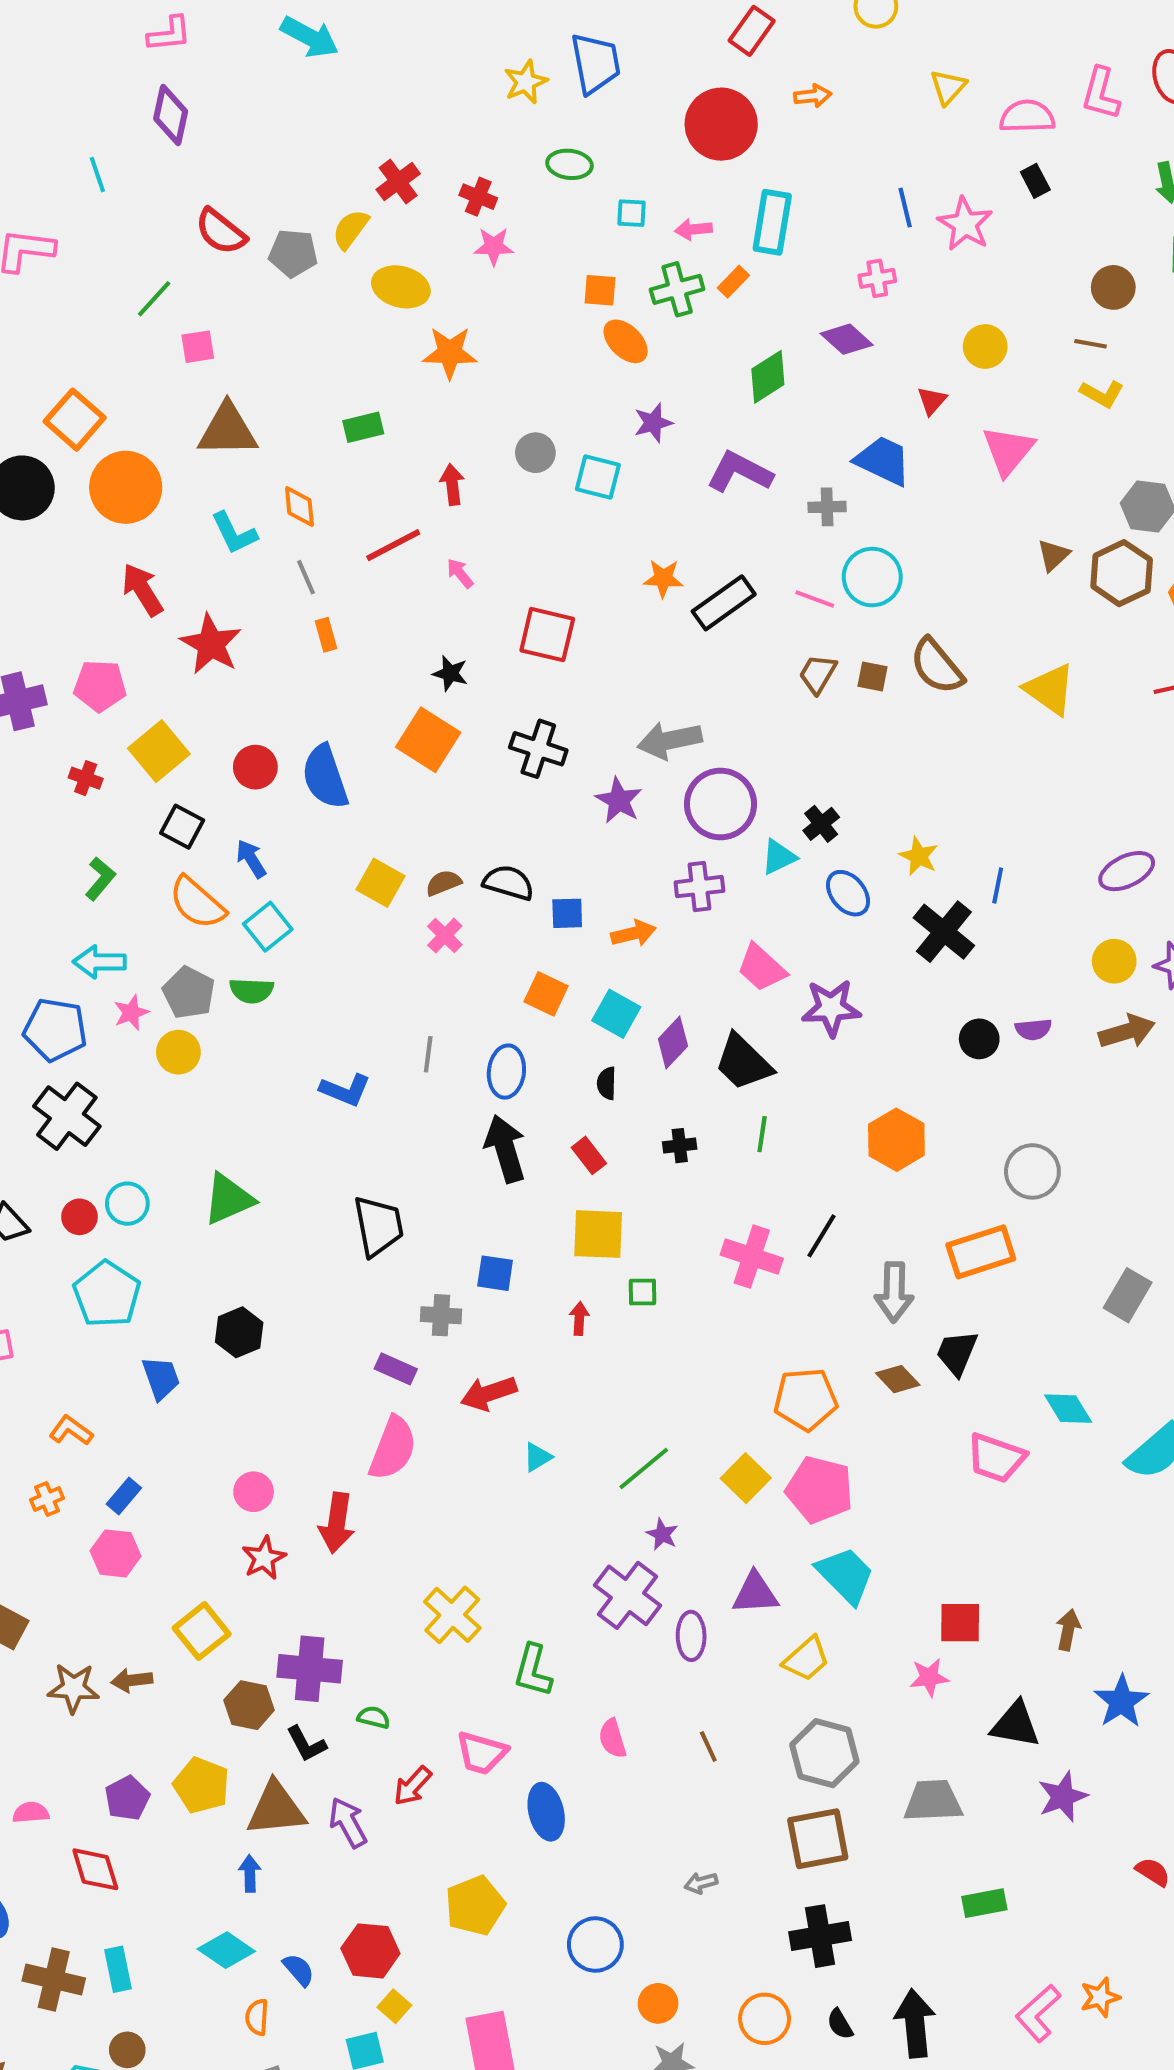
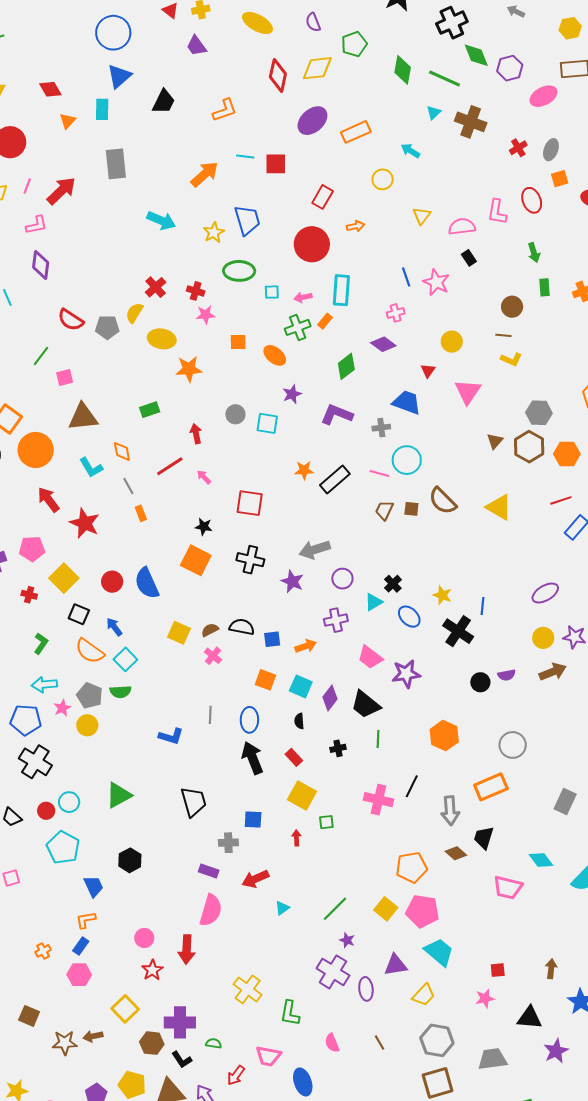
cyan arrow: (310, 37) -> (161, 220), moved
green ellipse: (570, 164) -> (239, 271), size x1.4
orange square: (600, 290) -> (238, 342), moved
purple circle: (720, 804) -> (342, 579), size x0.6
yellow square: (598, 1234) -> (302, 796), turned 32
orange L-shape: (71, 1430) -> (86, 920), moved, turned -40
red square: (960, 1623) -> (498, 970), size x0.7

